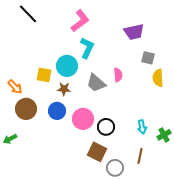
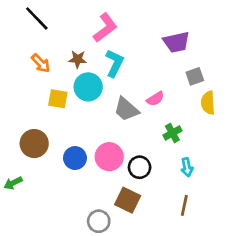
gray square: (148, 58) -> (195, 76), turned -32
pink semicircle: (118, 75) -> (155, 99), turned 64
orange arrow: (15, 87) -> (41, 63), moved
brown star: (64, 89) -> (78, 59), moved
blue circle: (57, 111) -> (75, 158), moved
green cross: (164, 135) -> (172, 133), moved
gray circle: (115, 168) -> (99, 221), moved

